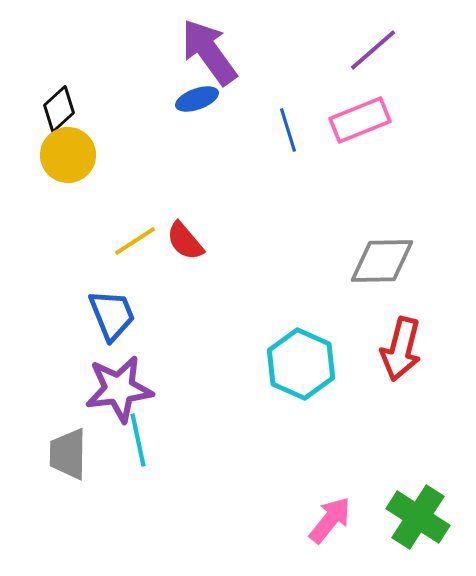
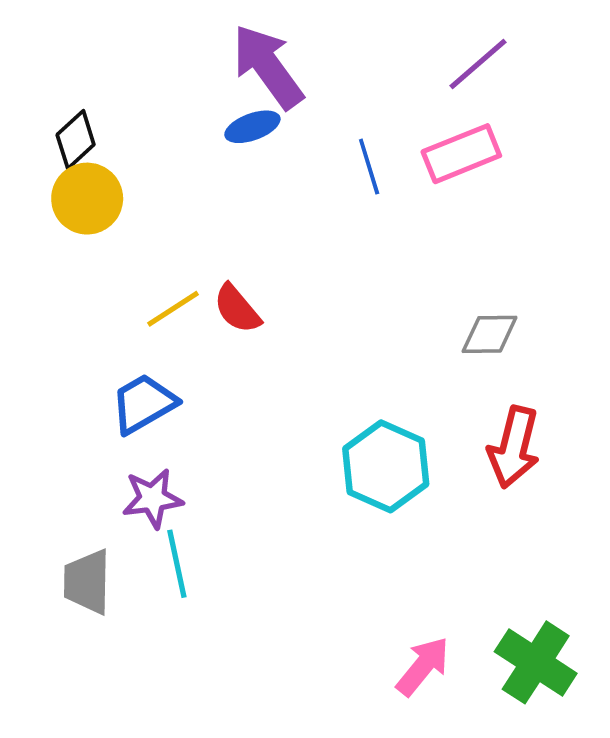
gray diamond: (382, 261) -> (490, 334), size x0.7
blue trapezoid: (112, 315) -> (144, 404), turned -98
purple star: (119, 389) -> (153, 498), size x0.7

